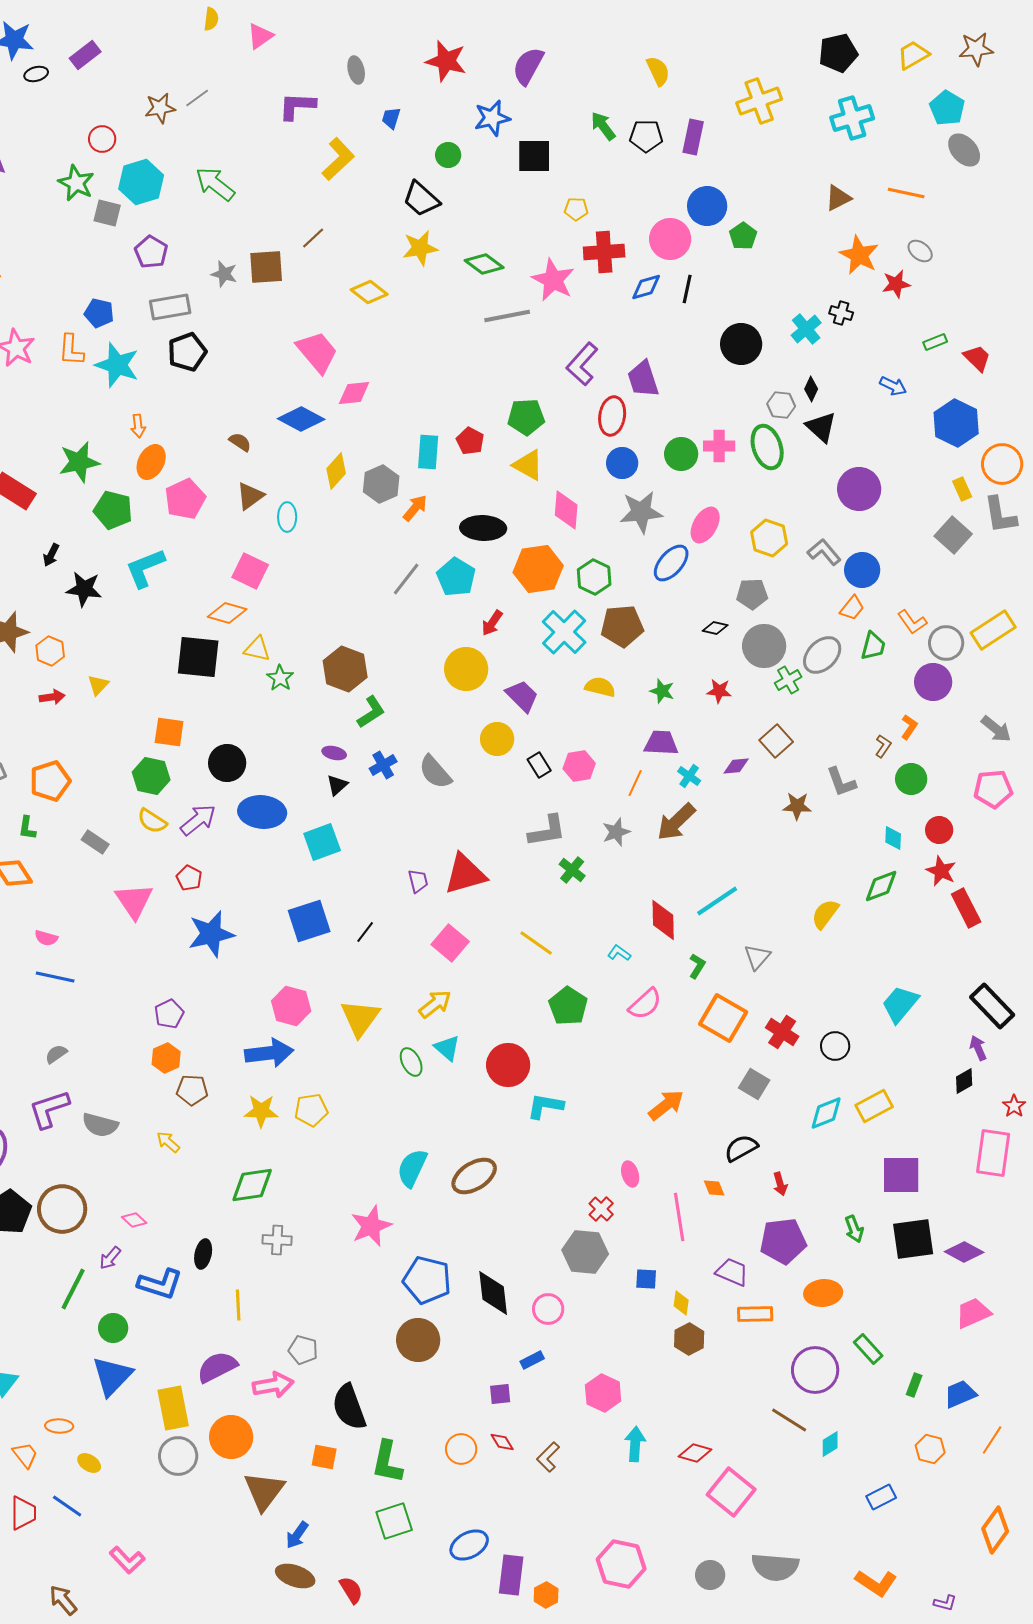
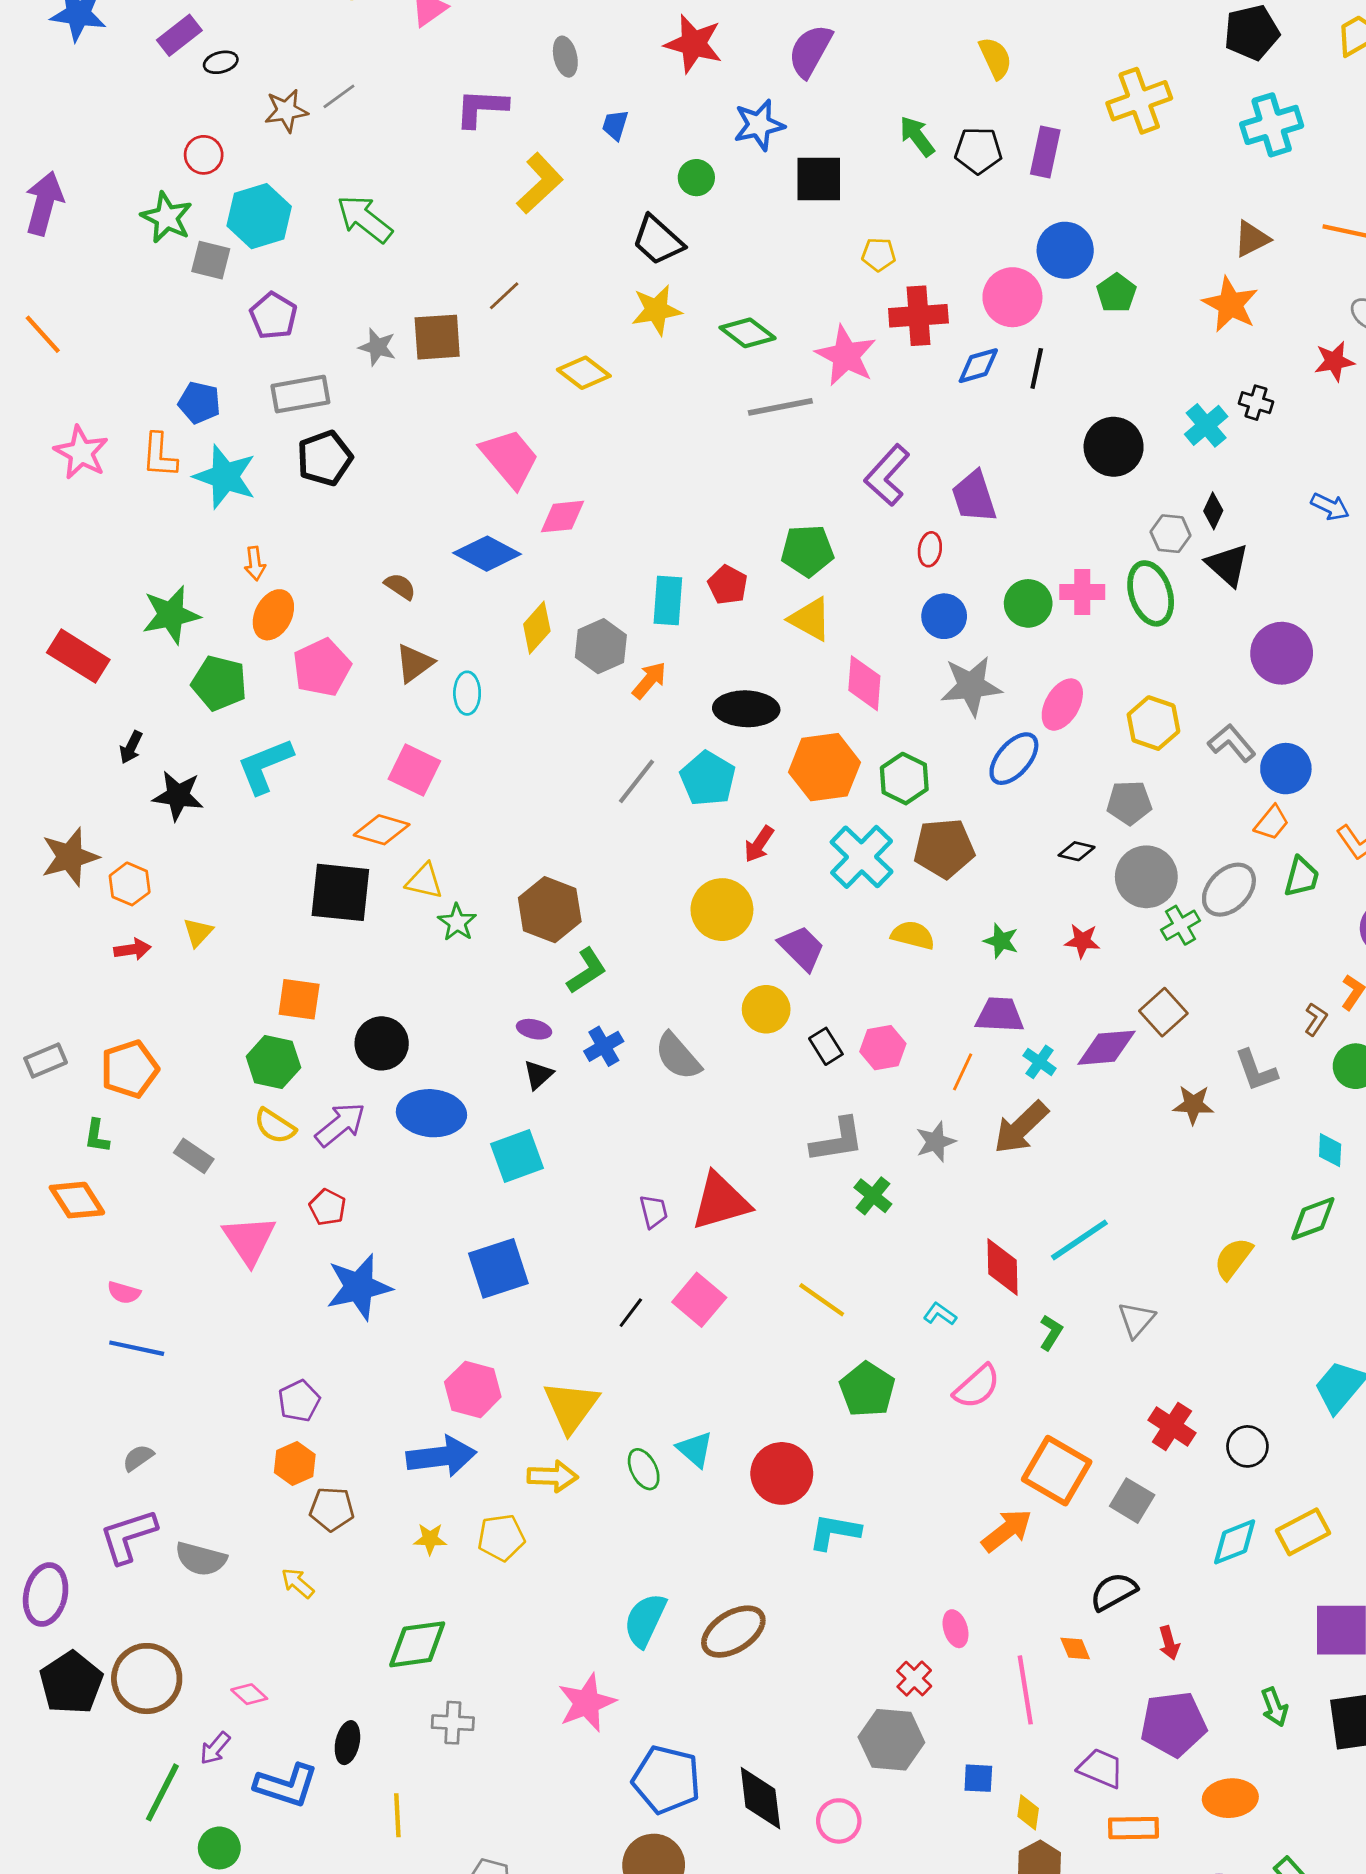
black ellipse: (36, 74) -> (221, 62), moved
orange star: (859, 255) -> (1230, 304), moved
red ellipse: (612, 416) -> (930, 549), size x0.6
purple diamond: (736, 766) -> (1106, 1048), size x1.6
black line: (365, 932) -> (631, 1313), moved
yellow arrow: (435, 1004) -> (553, 1476), moved, turned 40
orange square: (723, 1018) -> (1057, 1471), moved
yellow star: (261, 1111) -> (430, 1539), size x0.7

